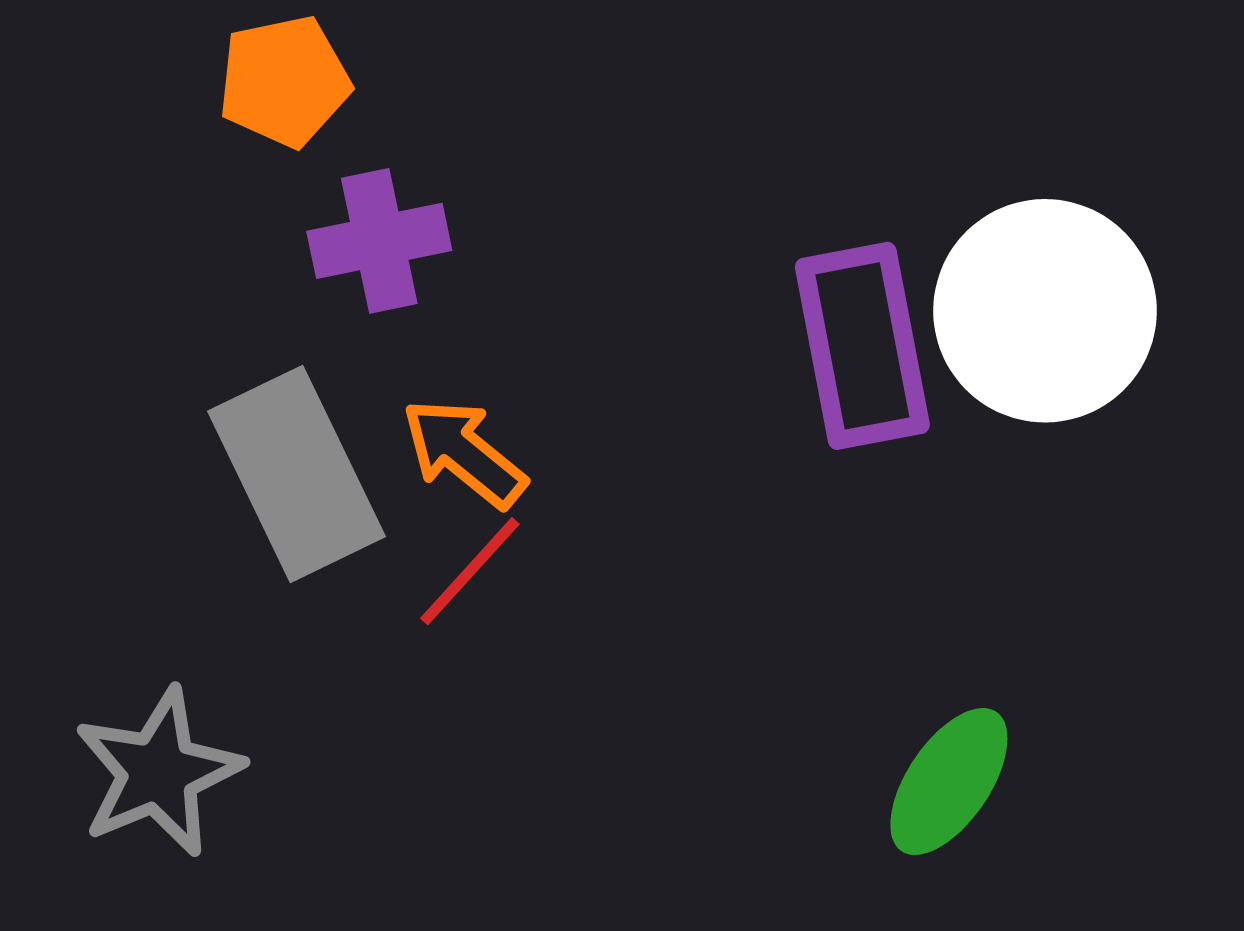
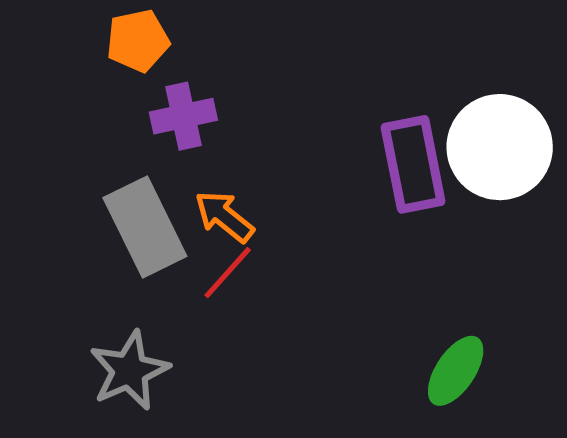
gray star: (159, 772) -> (129, 371), moved

